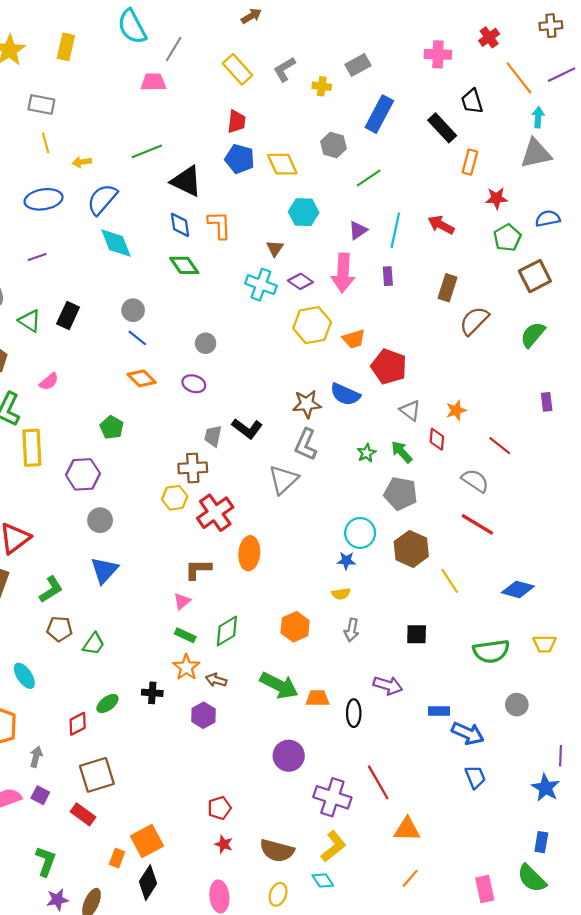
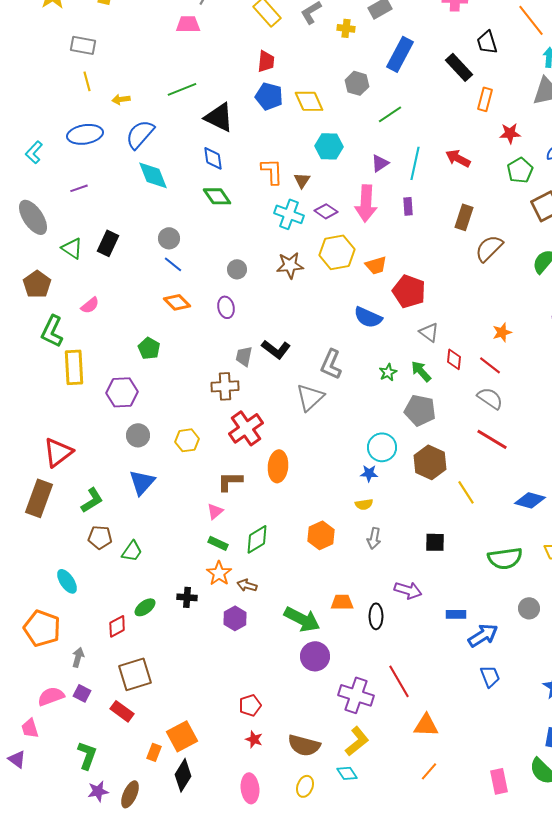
orange L-shape: (219, 225) -> (272, 171), moved
purple ellipse: (194, 384) -> (226, 307), turned 60
brown star: (307, 404) -> (290, 265), moved
orange star: (456, 410) -> (502, 332), moved
red line: (500, 446) -> (490, 365), moved
yellow hexagon: (175, 498) -> (187, 440), moved
green arrow: (279, 685) -> (302, 619), moved
blue arrow: (468, 733) -> (483, 635), turned -56

